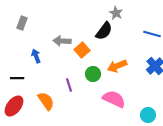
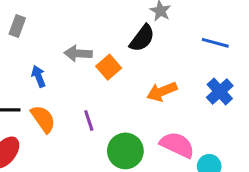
green circle: (93, 74) -> (125, 151), moved, size x1.5
pink semicircle: (114, 99) -> (177, 145), moved
orange semicircle: (46, 101) -> (43, 119), moved

